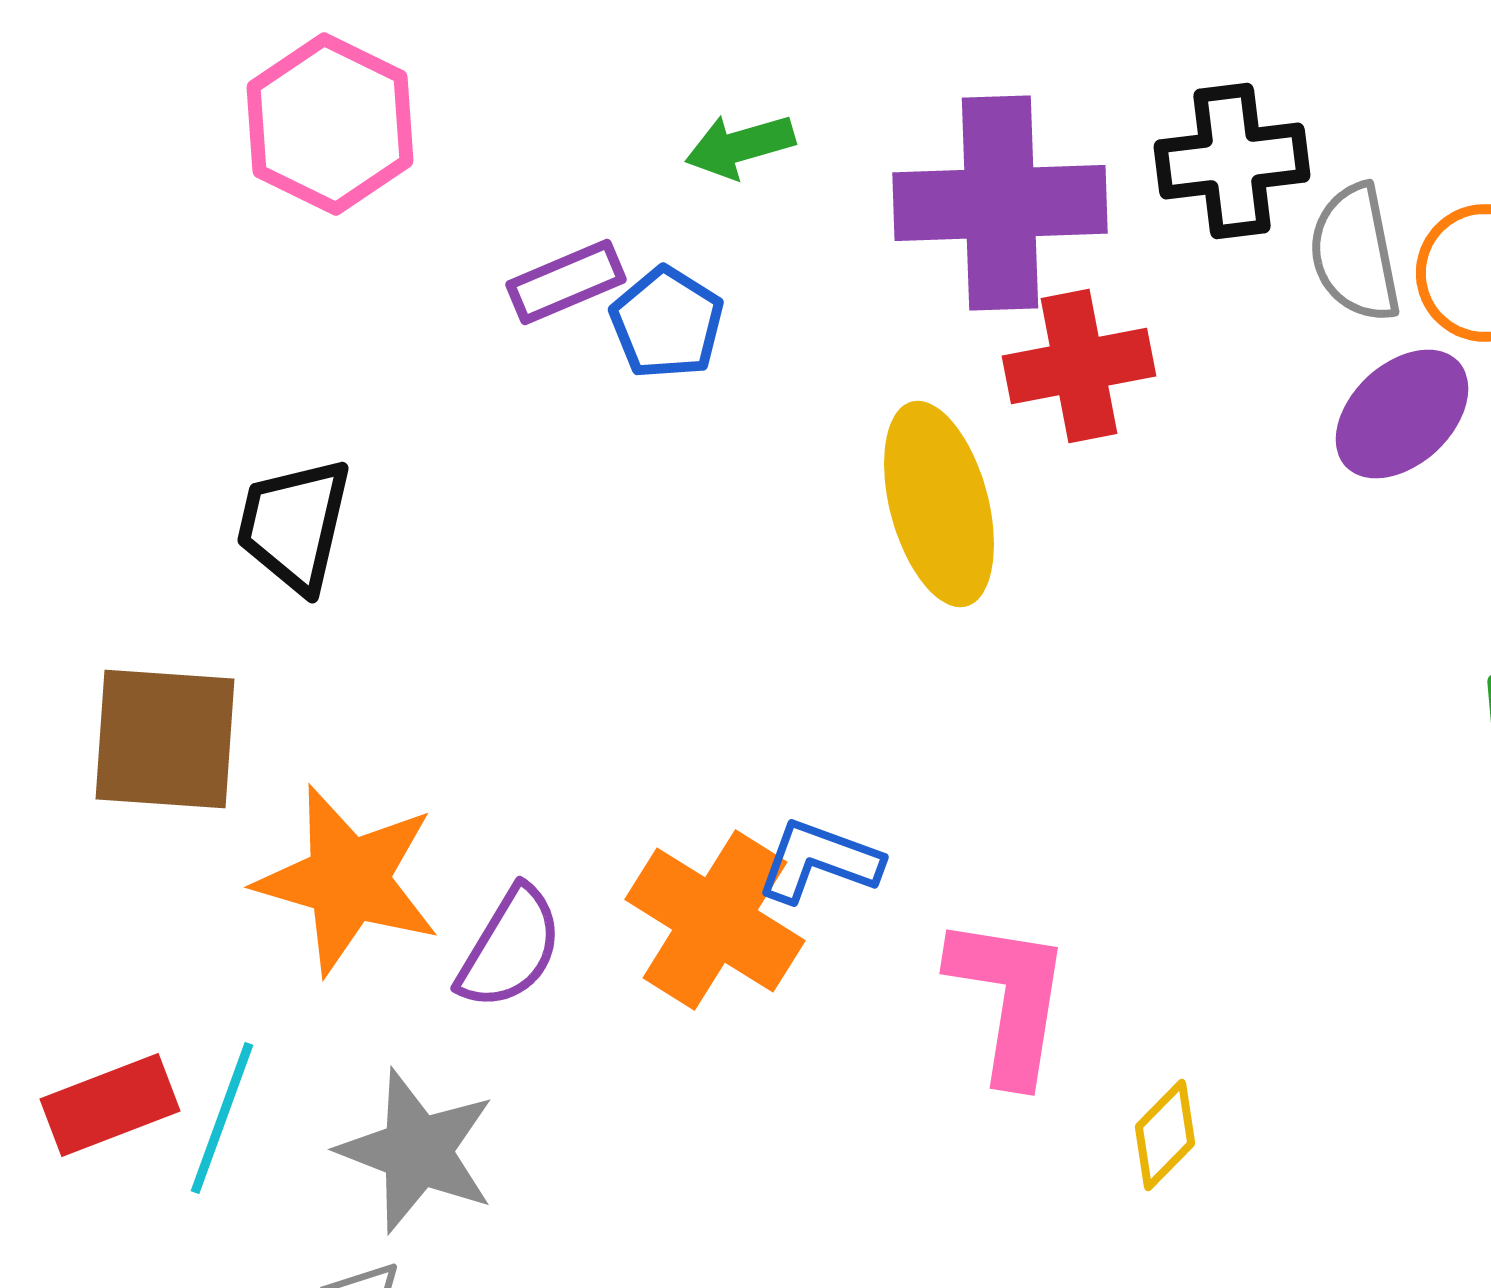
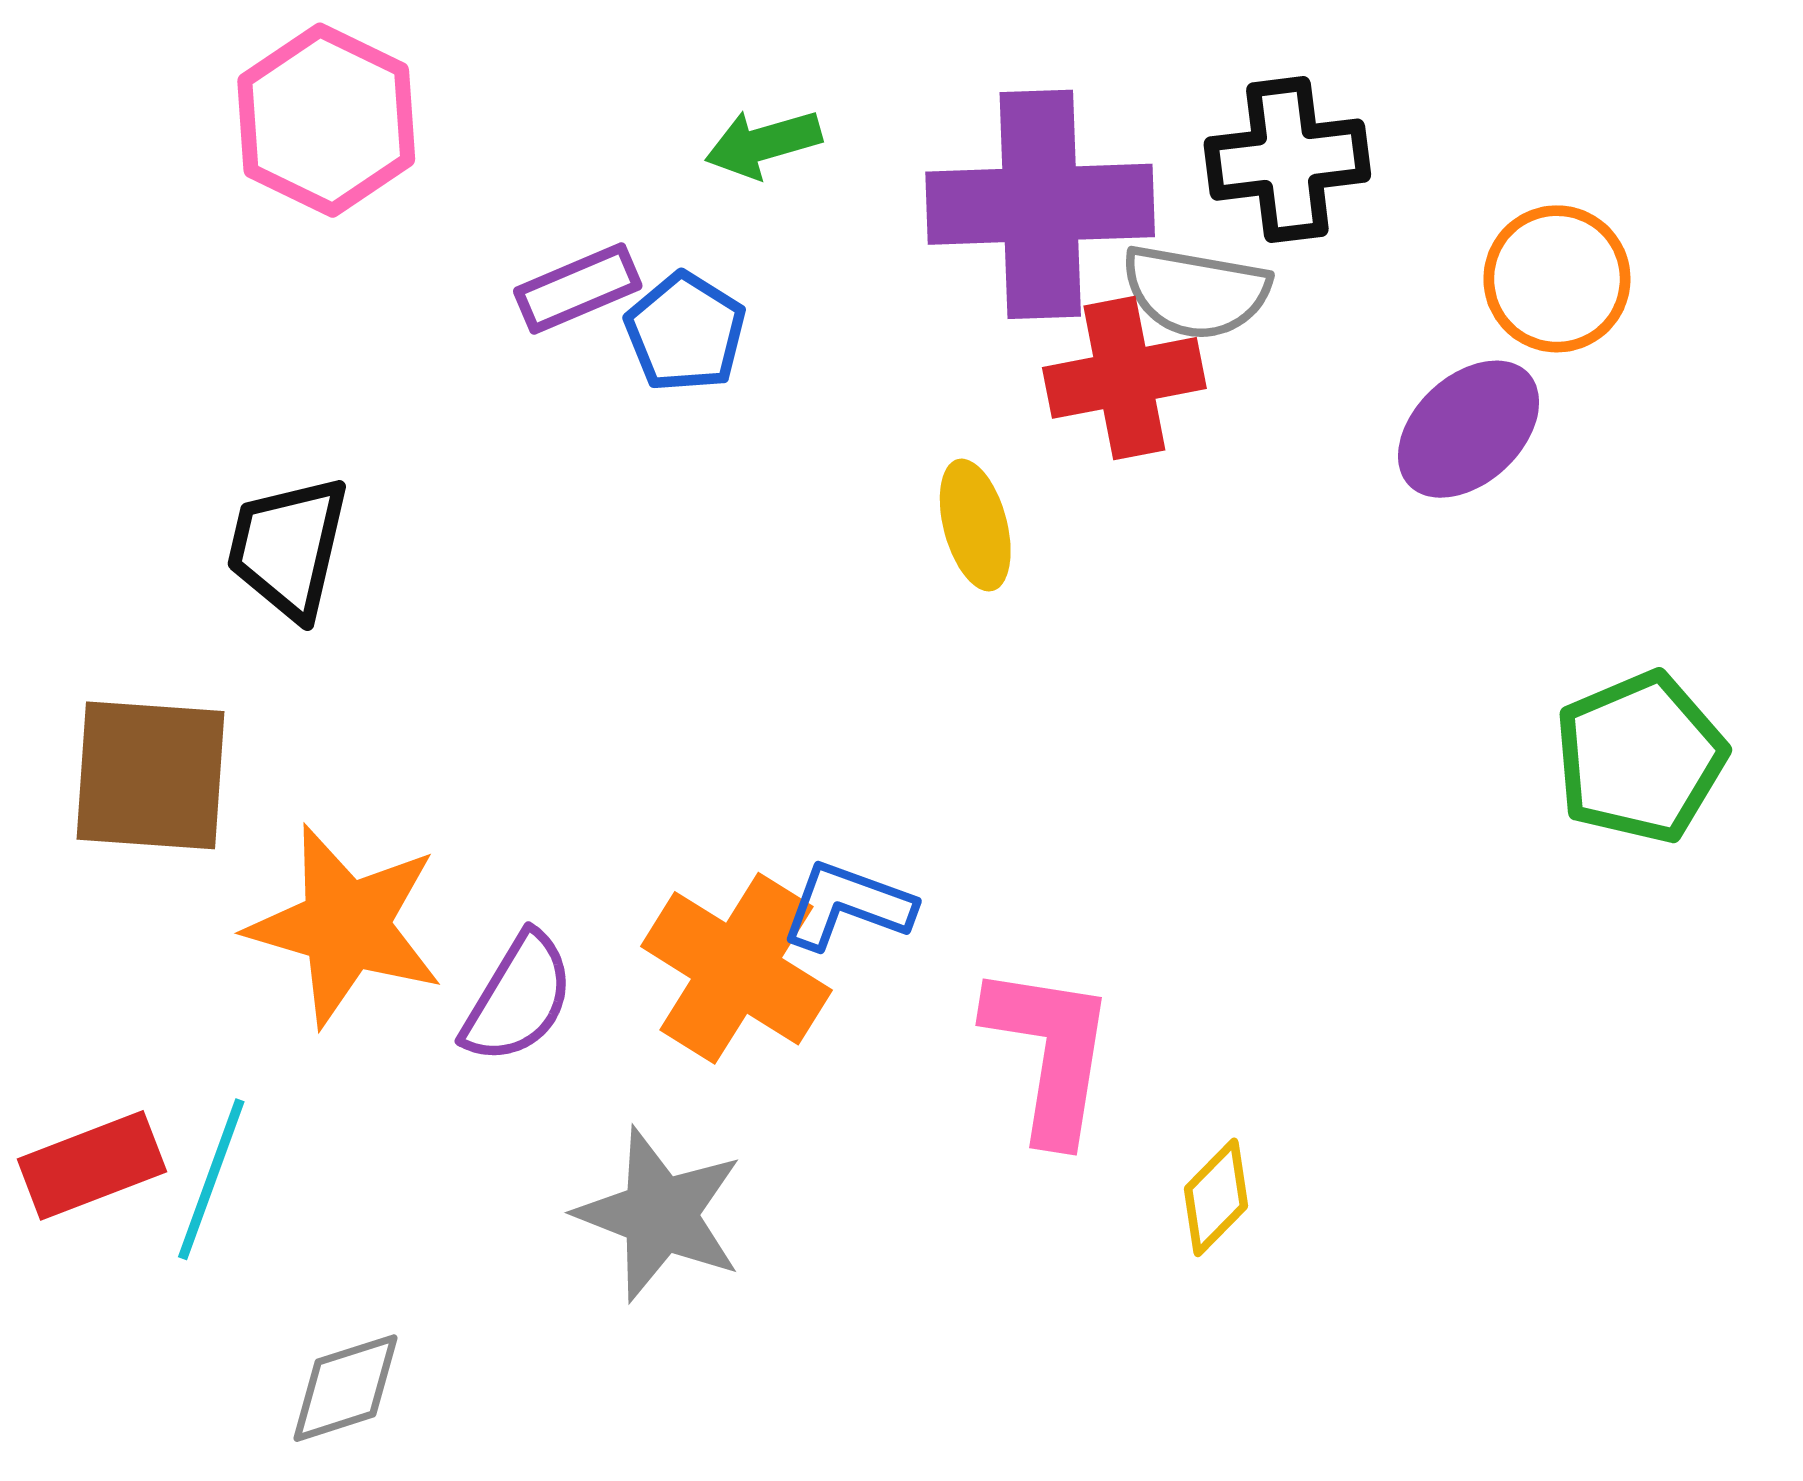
gray semicircle: (1355, 253) -> (1196, 292), moved, turned -69
yellow ellipse: (939, 504) -> (975, 525), size x0.6
gray star: (417, 1151) -> (660, 1214), moved

